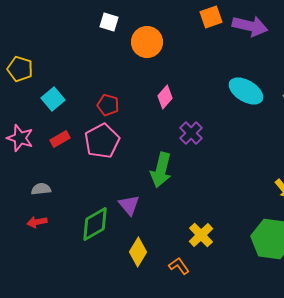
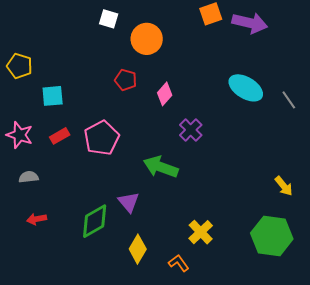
cyan square: (53, 99) -> (53, 96), turned 35
red pentagon: (108, 105) -> (126, 80), moved
green arrow: (161, 170) -> (161, 167), turned 96
gray semicircle: (41, 189) -> (29, 177), moved

